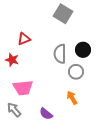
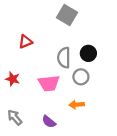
red star: (12, 60) -> (13, 79), moved
pink trapezoid: (23, 88) -> (49, 83), moved
orange arrow: (72, 98) -> (77, 105), turned -64

